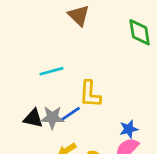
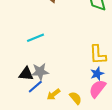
yellow L-shape: (90, 94) -> (98, 55), moved
blue line: (70, 114) -> (35, 87), moved

